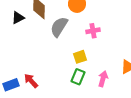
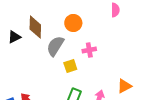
yellow square: (80, 57) -> (70, 66), moved

